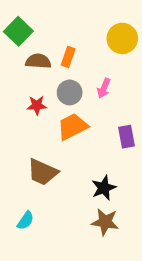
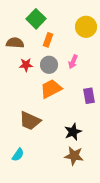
green square: (18, 31) -> (36, 19), moved
brown semicircle: (38, 61) -> (15, 43), moved
red star: (37, 105) -> (26, 65), moved

